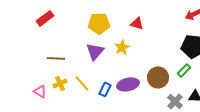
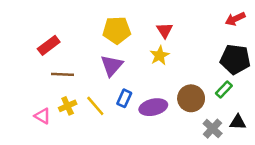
red rectangle: (45, 18) -> (49, 45), moved
red triangle: (137, 23) -> (165, 30), turned 40
yellow star: (122, 47) -> (160, 55), moved
blue rectangle: (105, 89) -> (124, 98), moved

